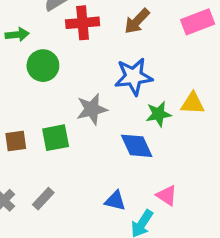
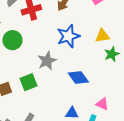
yellow triangle: (193, 103) -> (102, 36), moved
green star: (159, 114) -> (112, 54), moved

